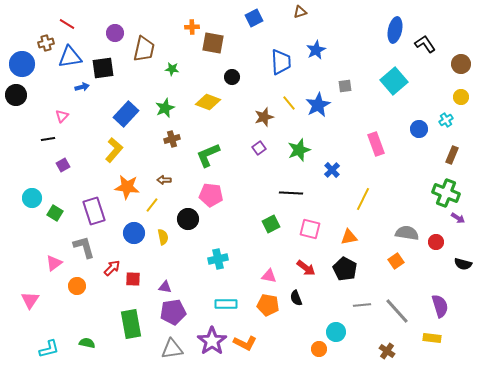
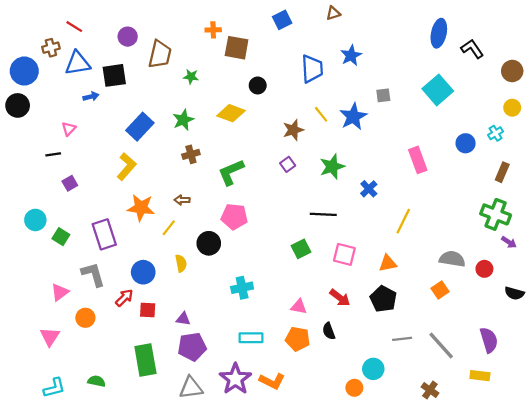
blue circle: (134, 233) -> (143, 272), moved
pink triangle: (30, 300) -> (50, 337), moved

